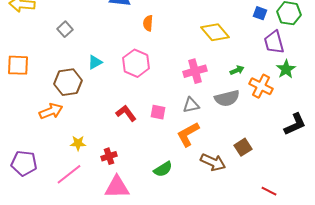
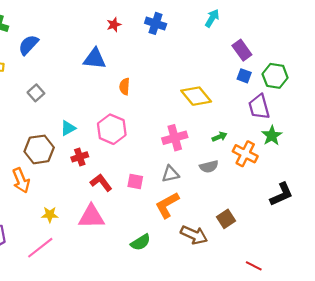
gray semicircle: (227, 98) -> (209, 167), size x0.7
orange arrow: (51, 111) -> (21, 180), turned 90
red cross: (109, 156) -> (80, 157), moved
pink triangle: (117, 187) -> (91, 217), moved

